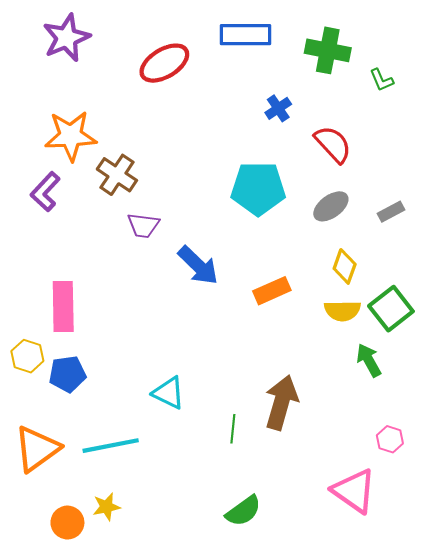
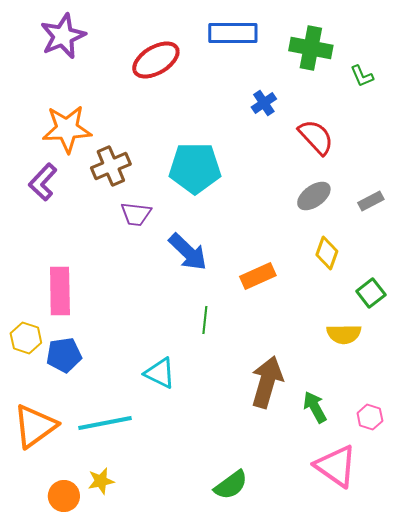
brown cross: (117, 175) -> (111, 166), turned 33
cyan pentagon: (258, 188) -> (195, 168), moved
green square: (391, 309) -> (371, 293), size x0.7
yellow semicircle: (342, 311) -> (344, 334), moved
green arrow: (369, 360) -> (315, 407), moved
green line: (233, 429) -> (205, 320), moved

